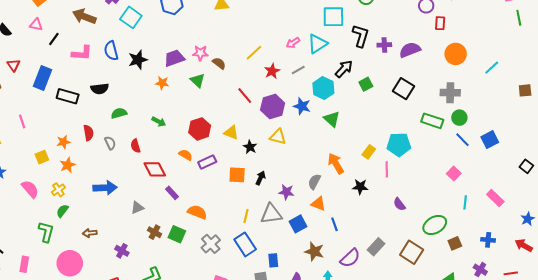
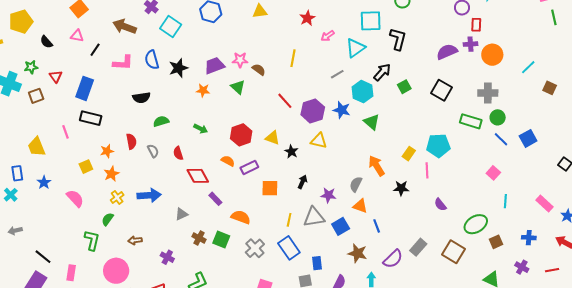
pink arrow: (293, 43) -> (328, 36), moved
purple cross: (384, 45) -> (471, 44), moved
yellow line: (254, 53) -> (293, 58), turned -36
red star: (272, 71) -> (307, 18), moved
brown square: (525, 90) -> (550, 88), moved, turned 32
black rectangle: (68, 96) -> (91, 118), moved
orange square: (237, 175) -> (270, 188), moved
yellow cross: (58, 190) -> (117, 197), moved
pink rectangle: (495, 198) -> (545, 203), moved

